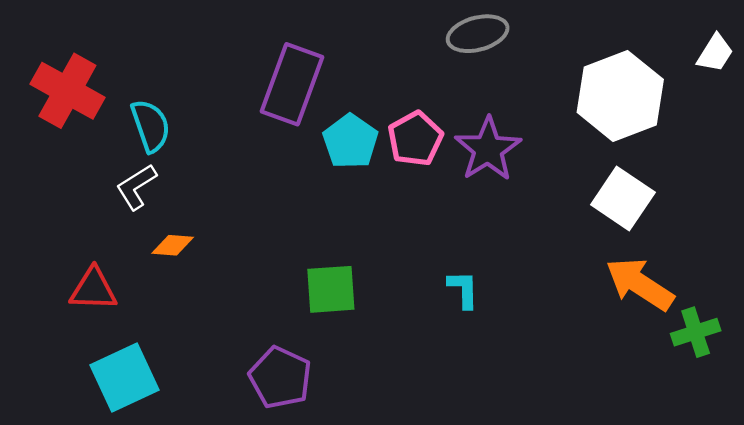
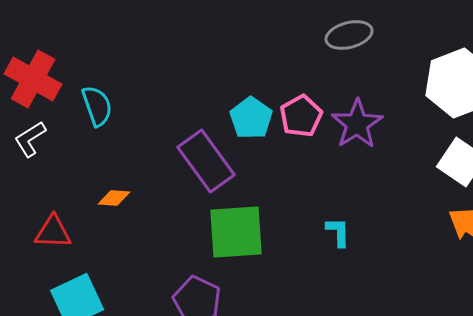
purple rectangle: (292, 84) -> (206, 161), moved, turned -56
white L-shape: (136, 187) -> (30, 139), moved
green square: (331, 289) -> (236, 232), size x1.4

